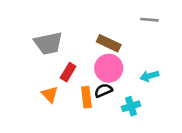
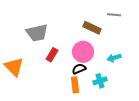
brown rectangle: (109, 43) -> (92, 28), moved
orange triangle: (50, 94) -> (14, 67), moved, size x1.5
orange rectangle: (86, 97) -> (75, 85), moved

